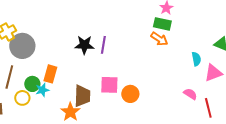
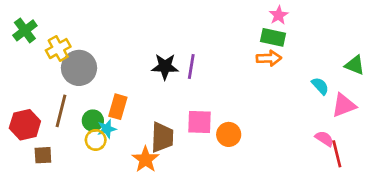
orange arrow: (159, 39) -> (269, 58), turned -36
cyan semicircle: (196, 59) -> (320, 86), turned -32
pink semicircle: (190, 94) -> (324, 139), moved
yellow circle: (22, 98) -> (96, 140), moved

